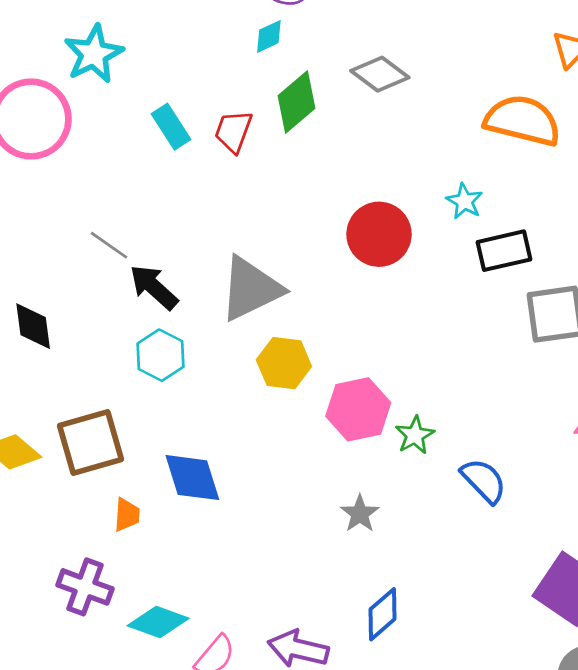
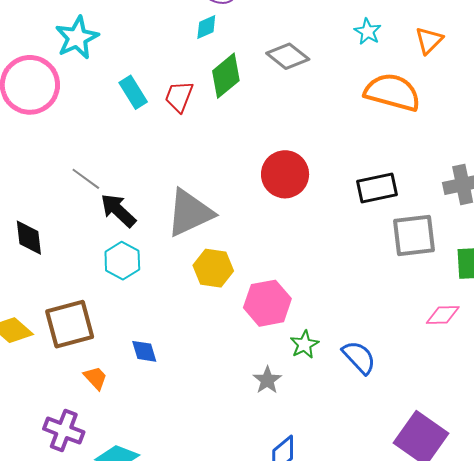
cyan star: (465, 201) -> (368, 32), moved
green star: (415, 435) -> (304, 345), moved
blue diamond: (192, 478) -> (144, 351), size x0.6
orange trapezoid: (127, 515) -> (95, 378), turned -48

